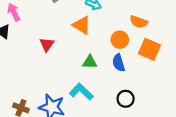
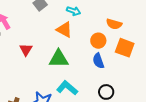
red triangle: (47, 45) -> (26, 50), moved
green triangle: (90, 62) -> (59, 59), moved, size x1.5

